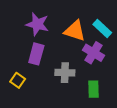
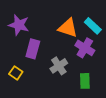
purple star: (37, 24) -> (19, 25), moved
gray cross: (65, 73) -> (59, 66), turned -36

